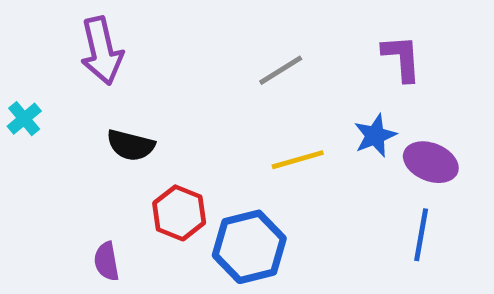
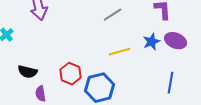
black semicircle: (131, 145) -> (28, 72), moved
purple ellipse: (431, 162) -> (176, 41), moved

